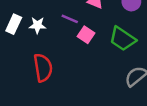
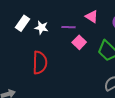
purple line: (70, 19) -> (68, 27), turned -32

